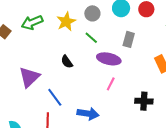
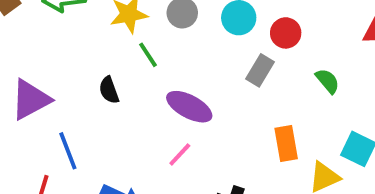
green line: (91, 38) -> (148, 55), moved
gray rectangle: (129, 39) -> (260, 70), moved

